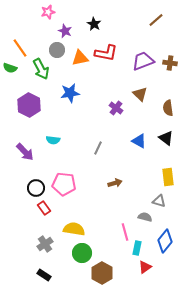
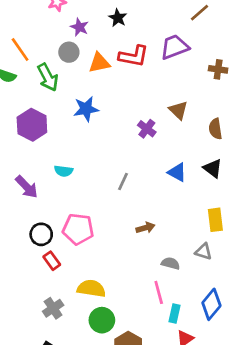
purple trapezoid: (143, 61) -> (174, 47), moved
gray semicircle: (145, 217) -> (171, 263), moved

